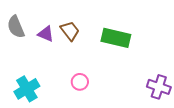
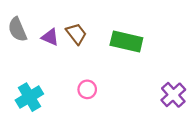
purple cross: (159, 87) -> (173, 95), turned 30

